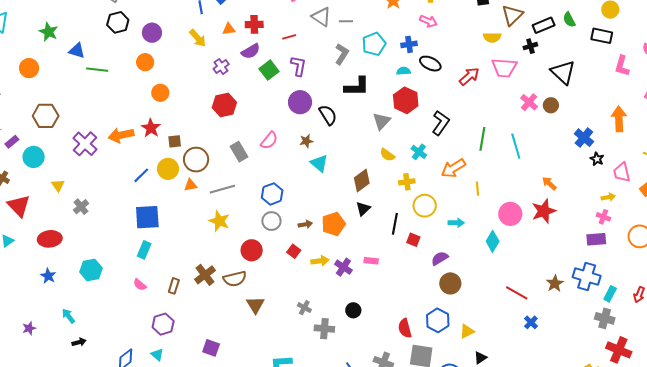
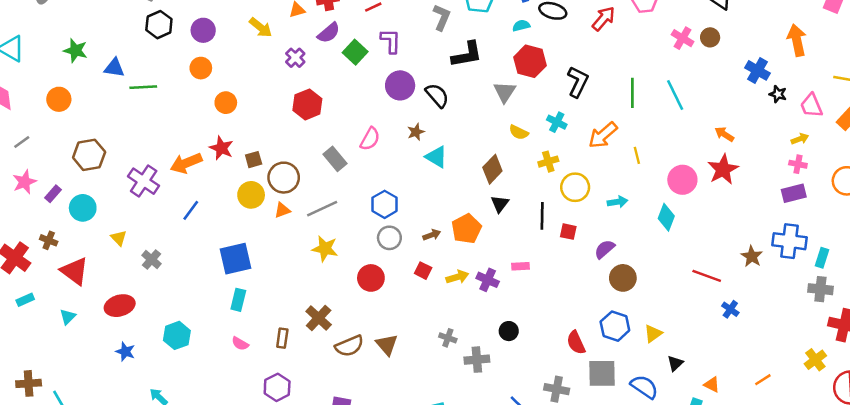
blue line: (141, 175) -> (191, 210), moved
brown semicircle: (235, 279) -> (349, 346), moved

